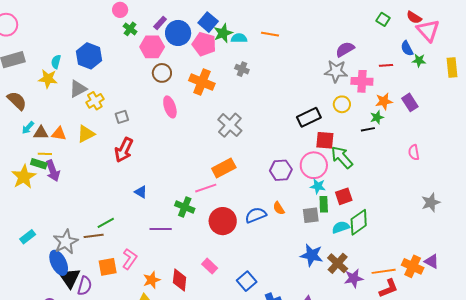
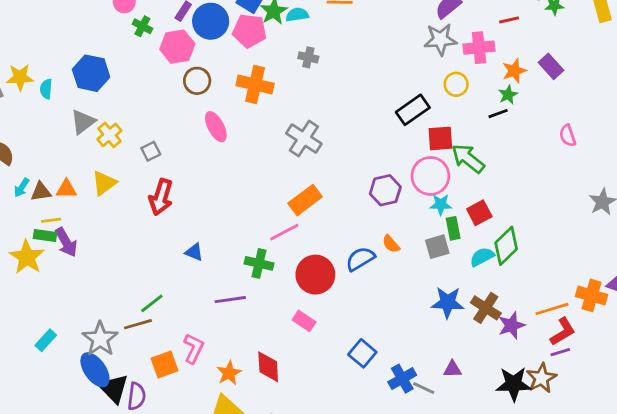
yellow star: (48, 79) -> (20, 77), moved
pink rectangle: (210, 266) -> (304, 321), moved

